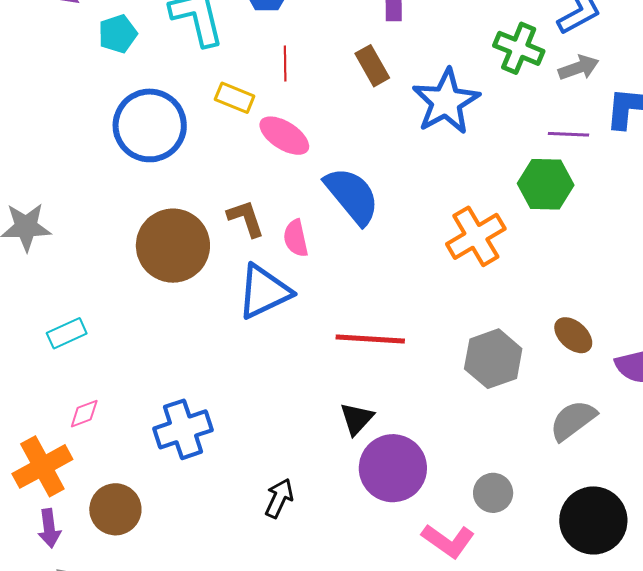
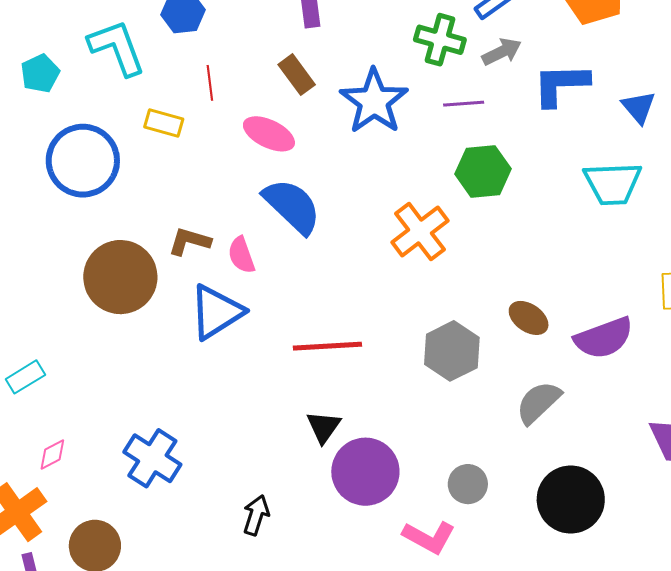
purple line: (568, 134) -> (464, 104), moved
pink ellipse: (284, 136) -> (269, 134), moved
brown L-shape: (246, 218) -> (189, 241), turned -48
blue cross: (183, 429) -> (152, 458), turned -32

